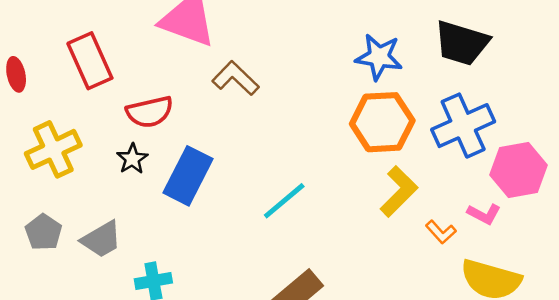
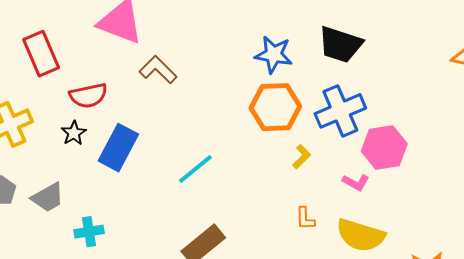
yellow L-shape: (399, 191) -> (302, 157), moved, size x0.6
orange L-shape: (441, 232) -> (305, 219), moved, turned 40

